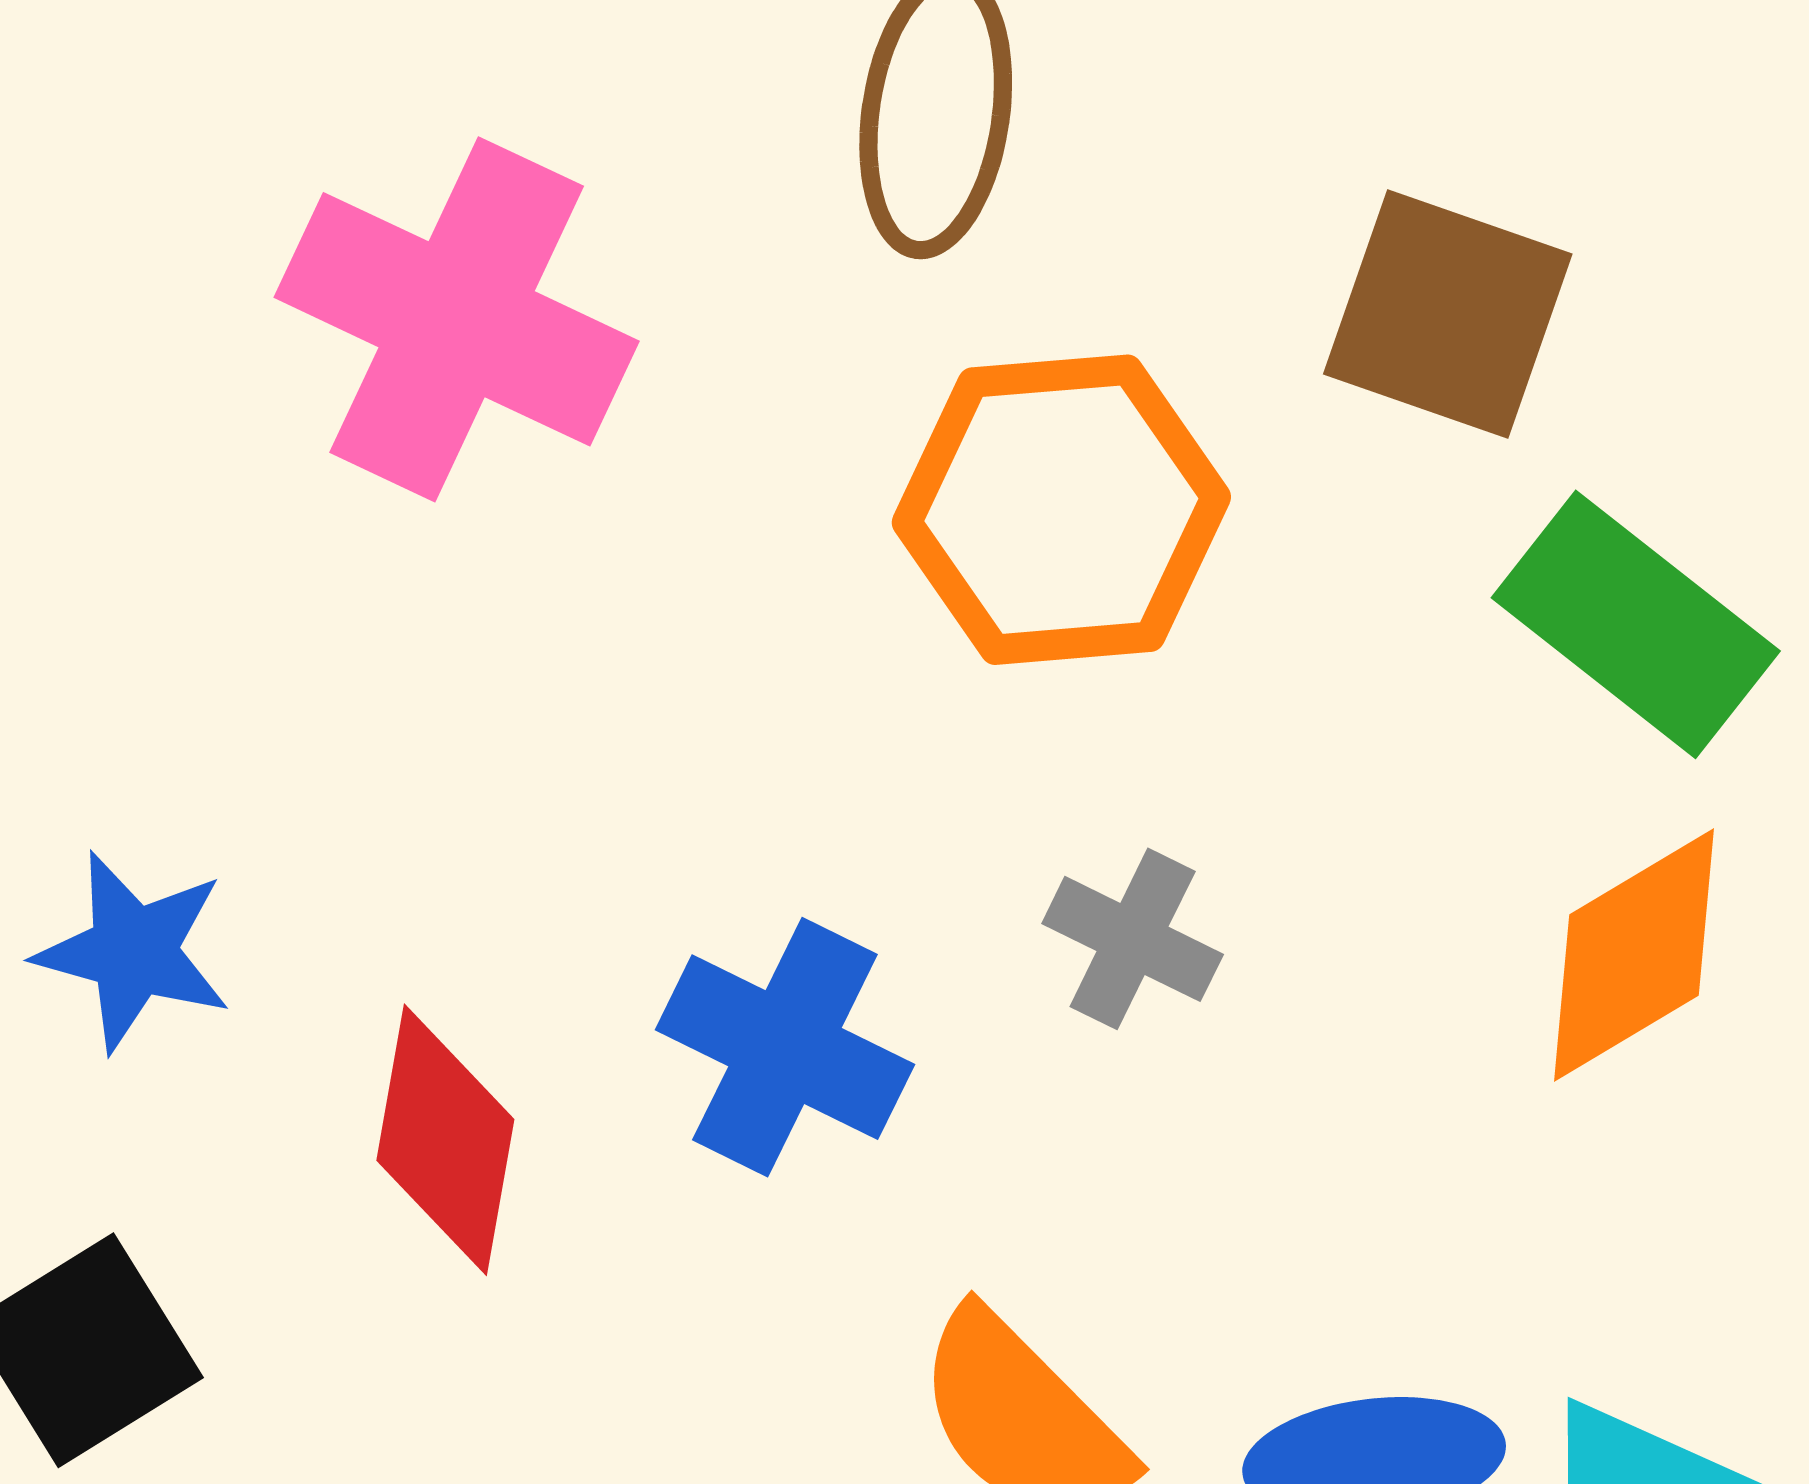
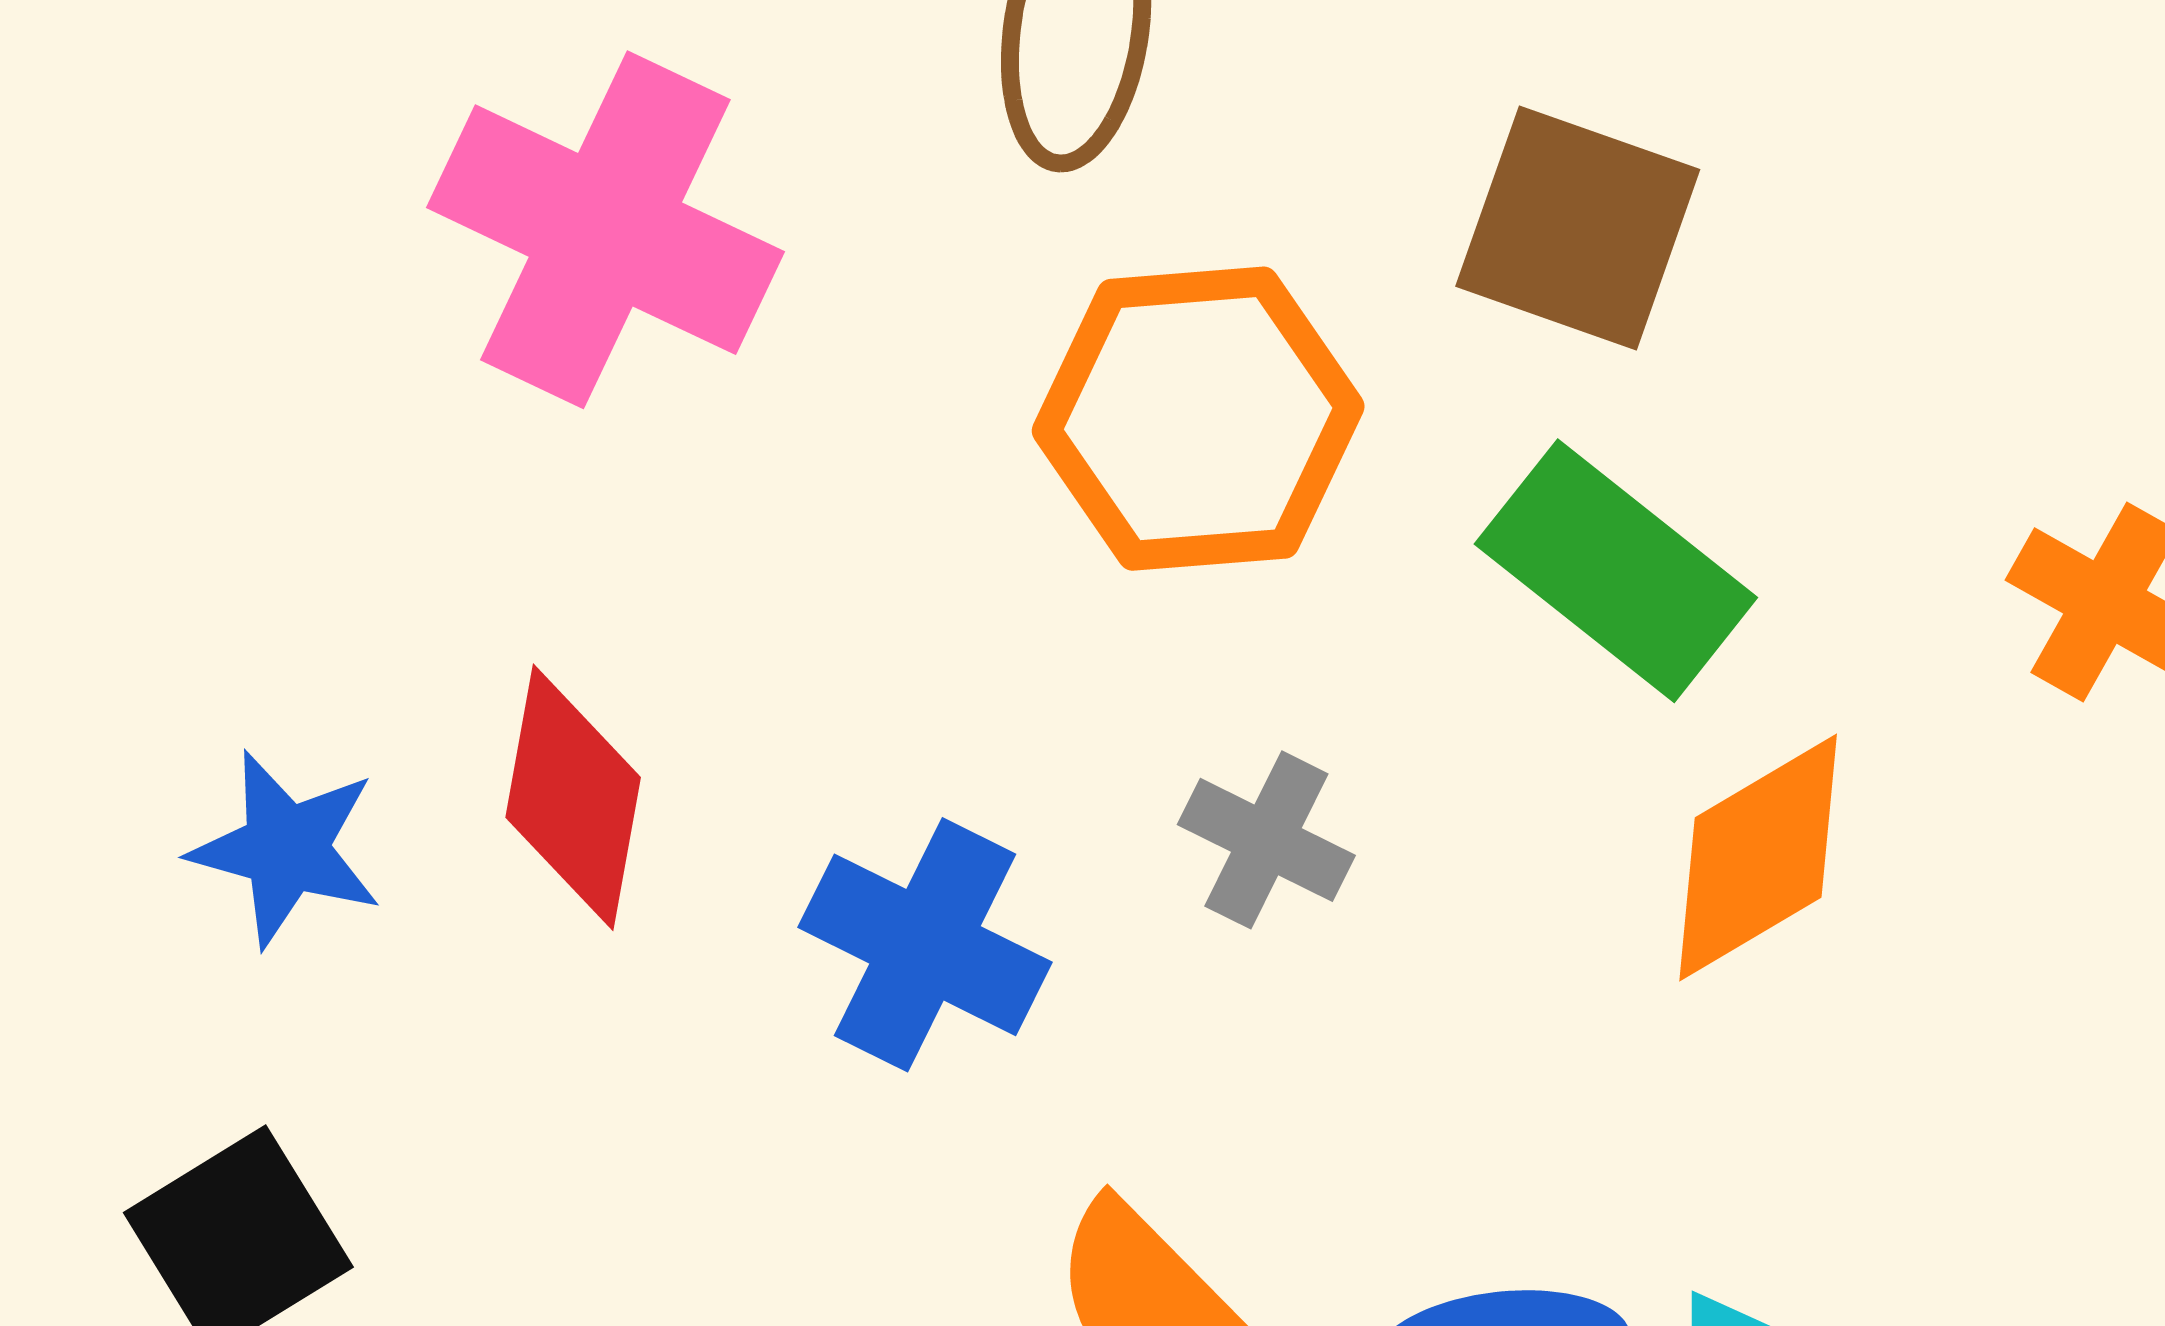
green rectangle: (1636, 624) -> (1616, 571), moved
red diamond: (445, 1140) -> (573, 797), moved

